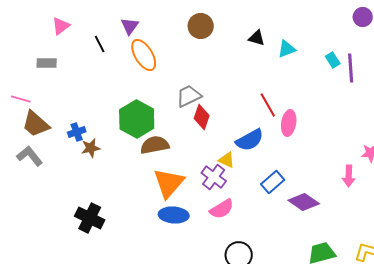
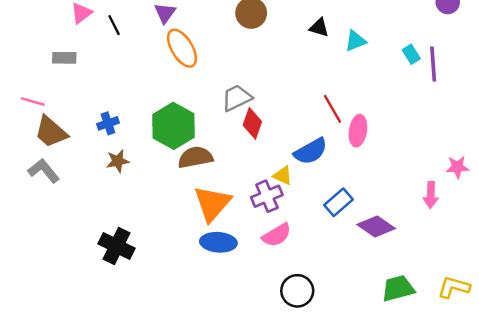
black line: (100, 44) -> (114, 25), moved
blue cross: (77, 132) -> (108, 123), moved
purple cross: (214, 177) -> (267, 196), turned 30

